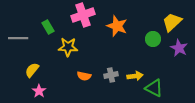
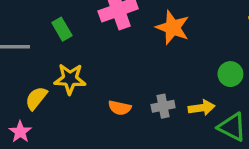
green circle: (153, 39) -> (230, 74), moved
yellow star: (68, 47) -> (70, 79), moved
pink star: (39, 91) -> (20, 132), moved

